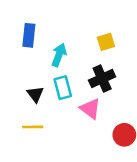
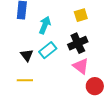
cyan rectangle: (63, 88) -> (48, 50), turned 66
pink triangle: (90, 109) -> (81, 66), moved

